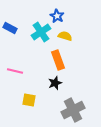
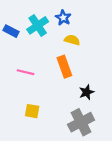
cyan cross: (41, 32) -> (38, 25), moved
pink line: (15, 71) -> (25, 72), moved
black star: (55, 83) -> (87, 92), moved

